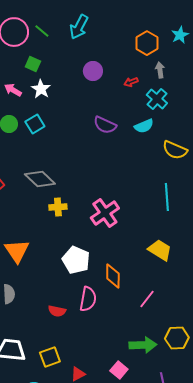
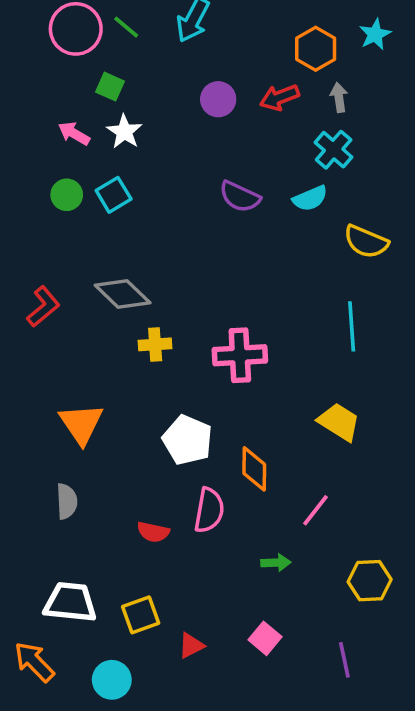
red arrow: (131, 82) -> (279, 97), moved, size x1.5
pink cross: (105, 213) -> (240, 355), turned 32
green arrow: (143, 345) -> (276, 563), moved, size x0.6

